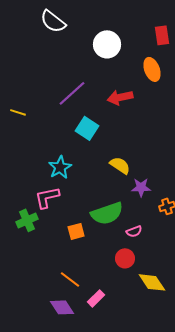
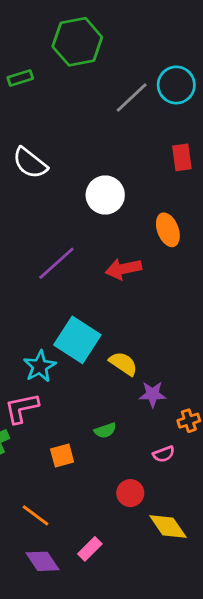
red rectangle: (162, 35) -> (182, 157), moved
cyan square: (87, 128) -> (77, 340), moved, size x1.4
green semicircle: (107, 213) -> (105, 430), size x0.5
pink semicircle: (134, 231) -> (164, 454), moved
orange line: (70, 279) -> (36, 515), moved

